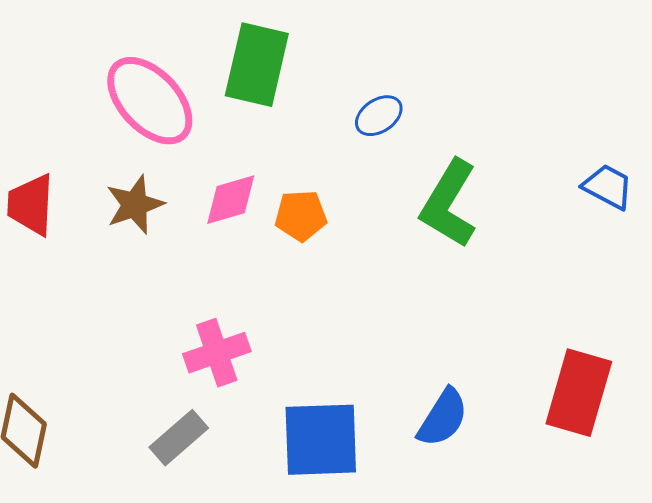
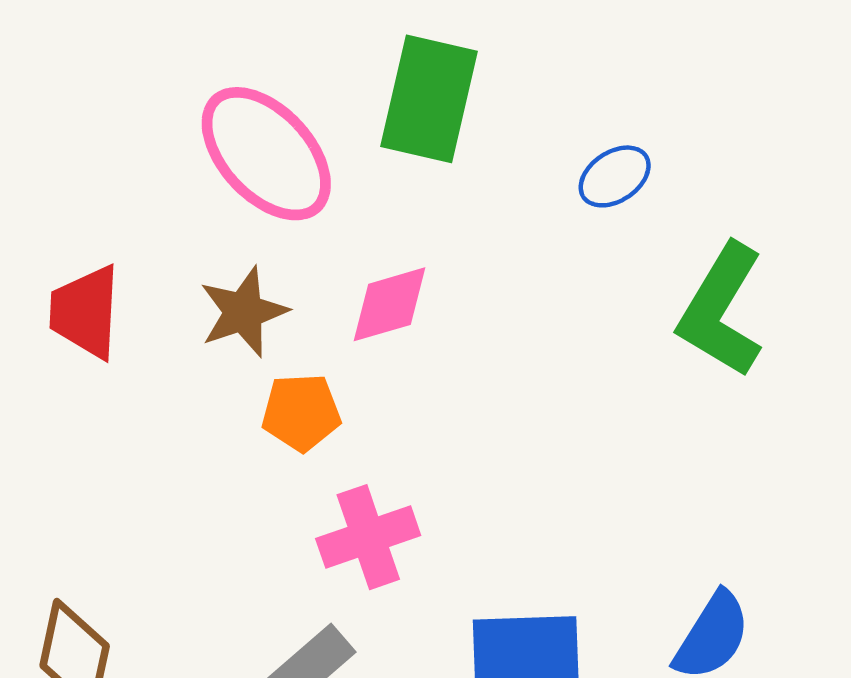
orange pentagon: (301, 216) -> (301, 412), moved

